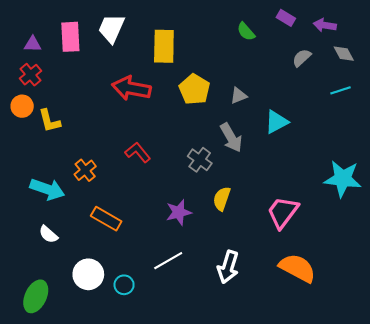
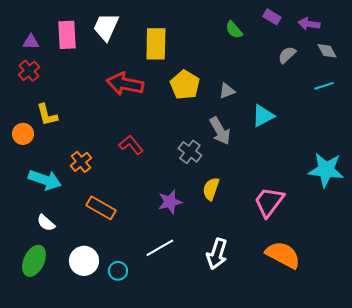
orange circle: (22, 106) -> (23, 134), moved
green ellipse: (36, 296) -> (34, 261), moved

